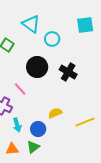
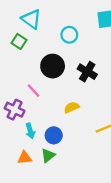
cyan triangle: (31, 24) -> (31, 19), moved
yellow semicircle: (55, 113) -> (72, 107), moved

